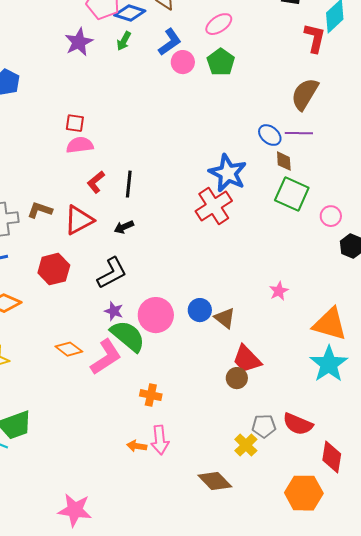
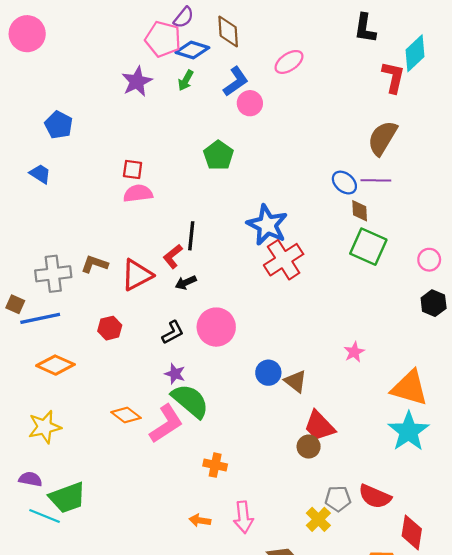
green pentagon: (221, 62) -> (218, 155), moved
blue star: (228, 173) -> (267, 225), moved
red L-shape: (96, 182) -> (173, 256), moved
pink circle: (331, 216) -> (429, 260), moved
red hexagon: (54, 269) -> (110, 328), size x0.7
black L-shape: (112, 273) -> (173, 332), size x0.7
pink circle: (156, 315) -> (216, 327), moved
pink arrow: (160, 440) -> (243, 517), moved

